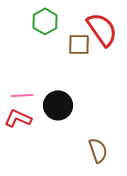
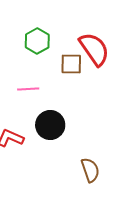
pink line: (22, 95) -> (28, 89), moved

